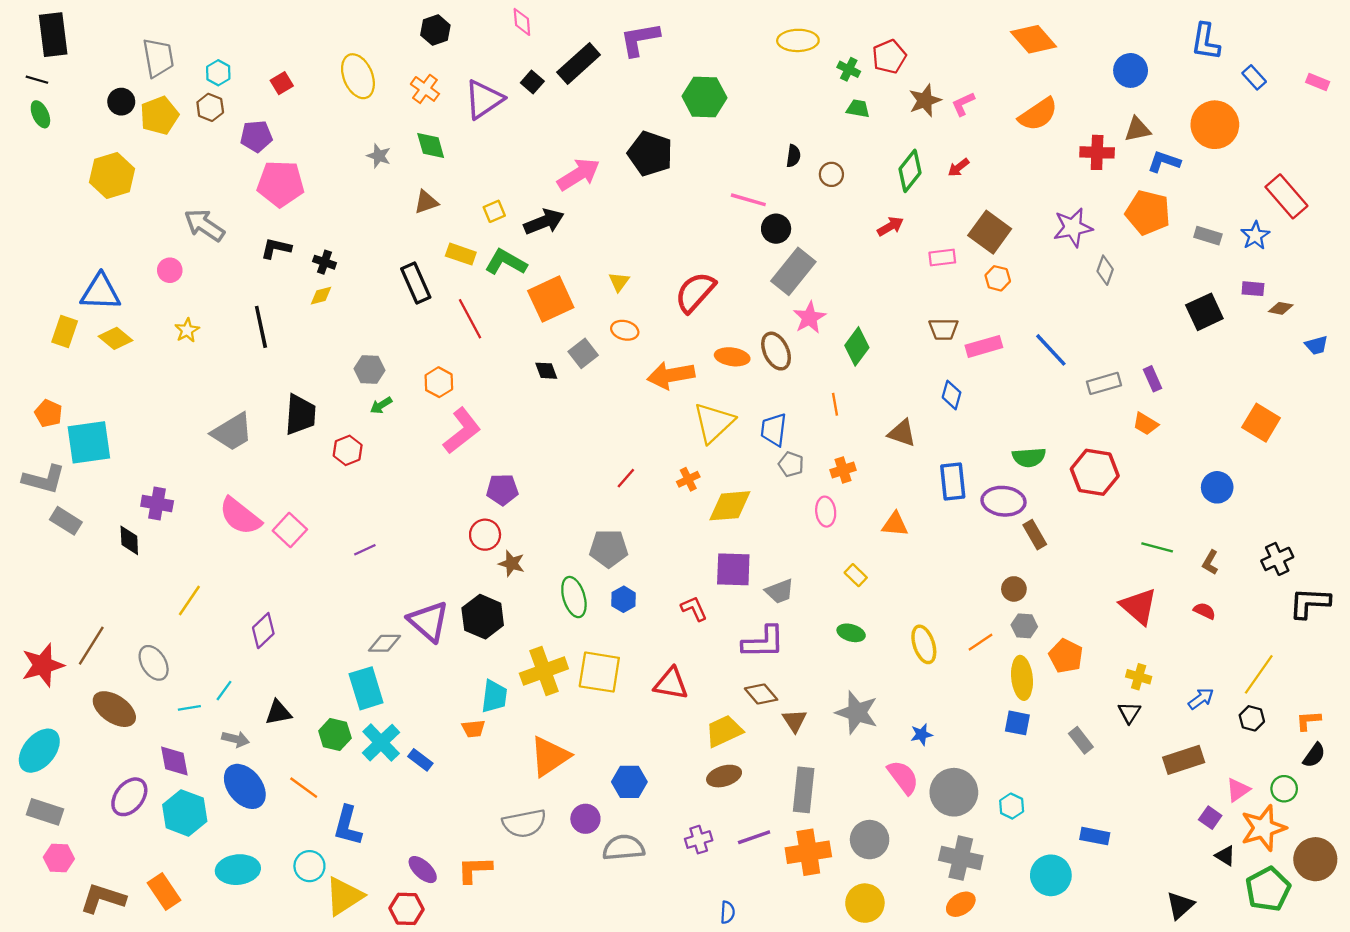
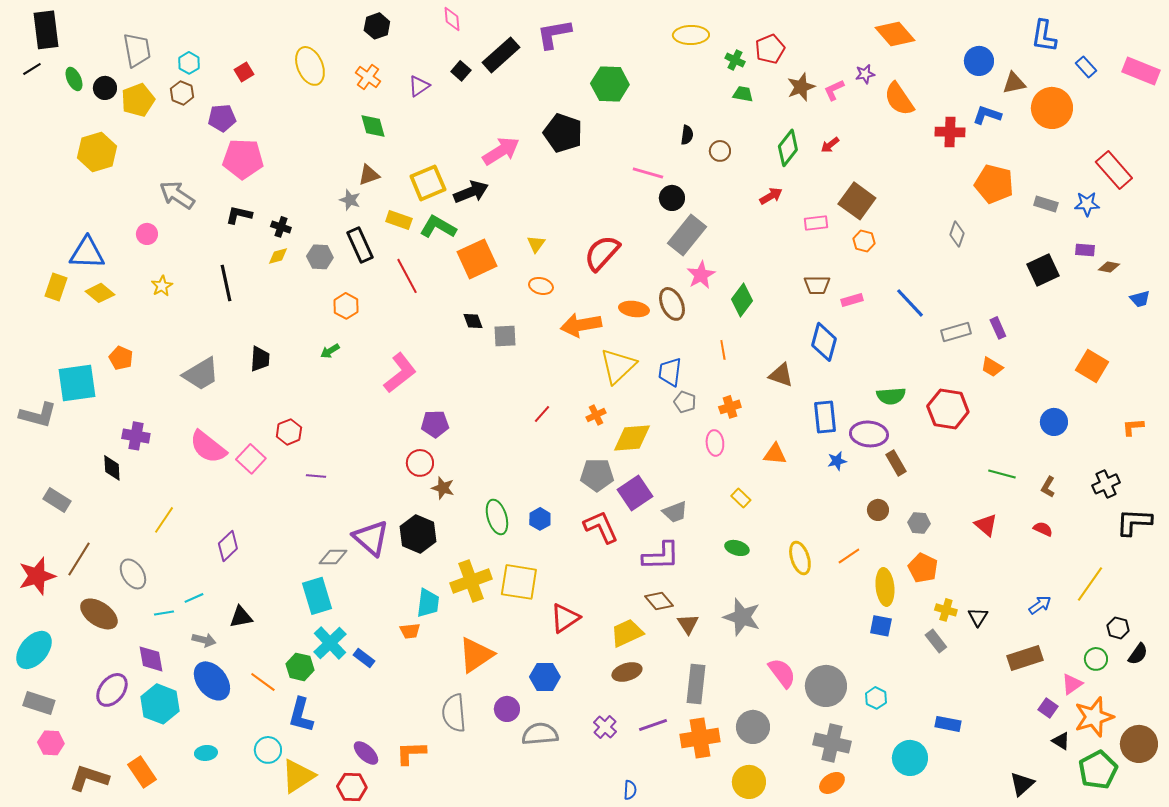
black line: (37, 80) -> (32, 69), turned -48
pink rectangle: (1318, 82) -> (1141, 71), size x1.8
purple triangle: (484, 99) -> (419, 86), size x0.6
green ellipse: (40, 114) -> (74, 79), moved
orange semicircle: (1038, 114) -> (899, 99), turned 90
brown triangle: (1137, 129) -> (1014, 83), moved
gray star: (379, 156) -> (350, 200), moved
blue L-shape: (1164, 162) -> (987, 115), moved
yellow square: (494, 211) -> (428, 183), size x1.8
purple star: (1073, 227) -> (865, 74), moved, size x0.6
blue star: (1255, 236) -> (1087, 204), turned 30
pink rectangle: (984, 346) -> (852, 300), size x0.7
gray square: (583, 353) -> (505, 336), moved, turned 35
gray hexagon: (370, 370) -> (320, 257), moved
orange hexagon: (439, 382) -> (346, 306), moved
blue diamond: (952, 395) -> (824, 342), size x1.5
orange pentagon: (48, 413) -> (121, 358), moved
black trapezoid: (300, 415) -> (260, 359), size x0.7
red hexagon: (348, 450) -> (289, 432), moved
gray rectangle: (66, 521) -> (57, 500), moved
gray pentagon: (609, 549) -> (597, 475), moved
purple line: (365, 550) -> (316, 476), turned 30
purple square: (733, 569) -> (635, 493), turned -36
red triangle: (1139, 606) -> (986, 525), size x0.7
red L-shape: (694, 609) -> (601, 527), size x1.5
gray hexagon: (1024, 626) -> (919, 523), moved
yellow cross: (1139, 677) -> (946, 610), moved
red triangle: (671, 684) -> (565, 618), moved, turned -44
cyan line: (224, 691) -> (194, 598), turned 30
black hexagon: (1252, 718) -> (1118, 628), moved
orange L-shape: (1308, 721) -> (1133, 427), moved
green hexagon: (335, 734) -> (300, 667), moved
blue star: (922, 734) -> (837, 461), moved
green circle: (1284, 789) -> (1096, 659), moved
gray semicircle: (524, 823) -> (454, 713), turned 96
purple cross: (699, 840) -> (605, 727), turned -30
cyan ellipse: (238, 870) -> (206, 753), size x0.6

